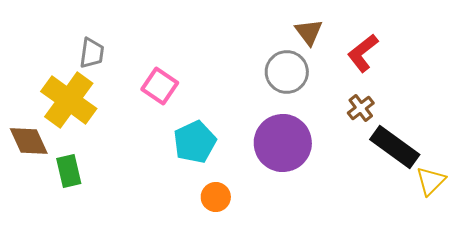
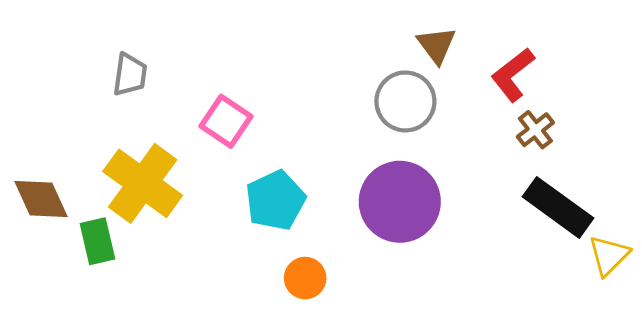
yellow cross: (69, 100) -> (143, 183), moved
brown cross: (361, 108) -> (535, 130), moved

